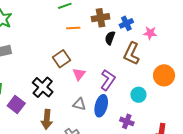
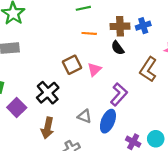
blue cross: (126, 23) -> (143, 26), moved
black semicircle: (110, 38) -> (118, 48), moved, turned -64
pink triangle: (79, 74) -> (94, 69), moved
cyan circle: (138, 95) -> (156, 139), moved

